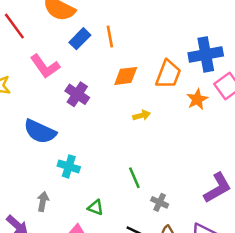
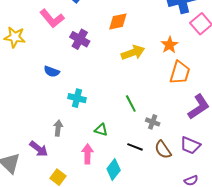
orange trapezoid: (168, 74) -> (180, 73), moved
orange star: (197, 99) -> (170, 45), moved
yellow arrow: (142, 115) -> (133, 53), size x1.6
blue semicircle: (40, 131) -> (52, 71), size x0.6

